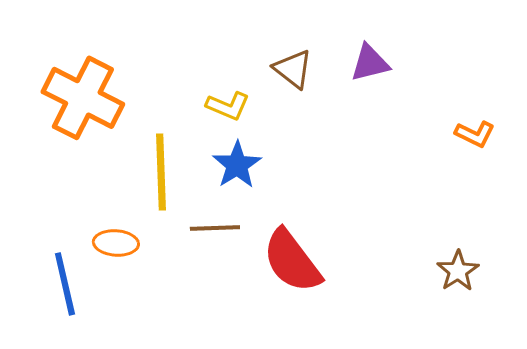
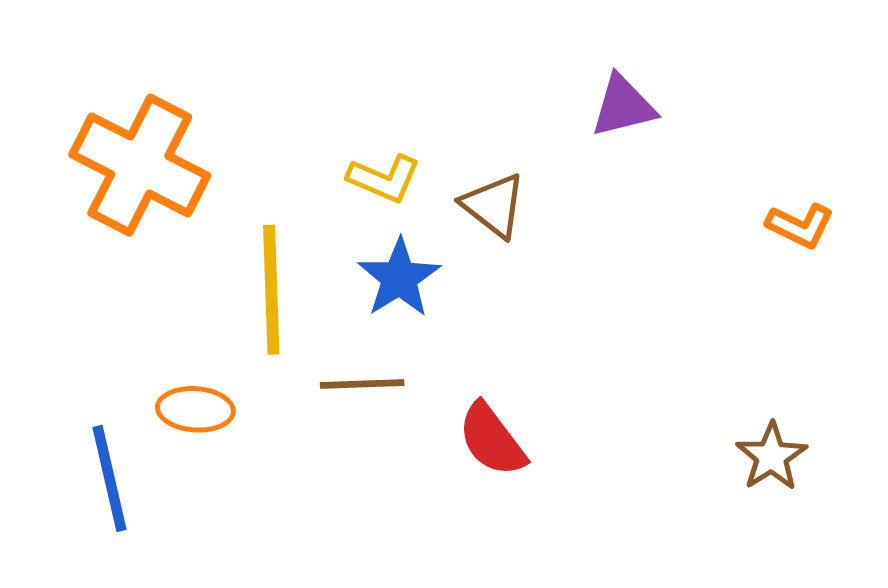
brown triangle: (293, 69) -> (494, 206), moved
red semicircle: (292, 261) -> (492, 440), size x0.7

